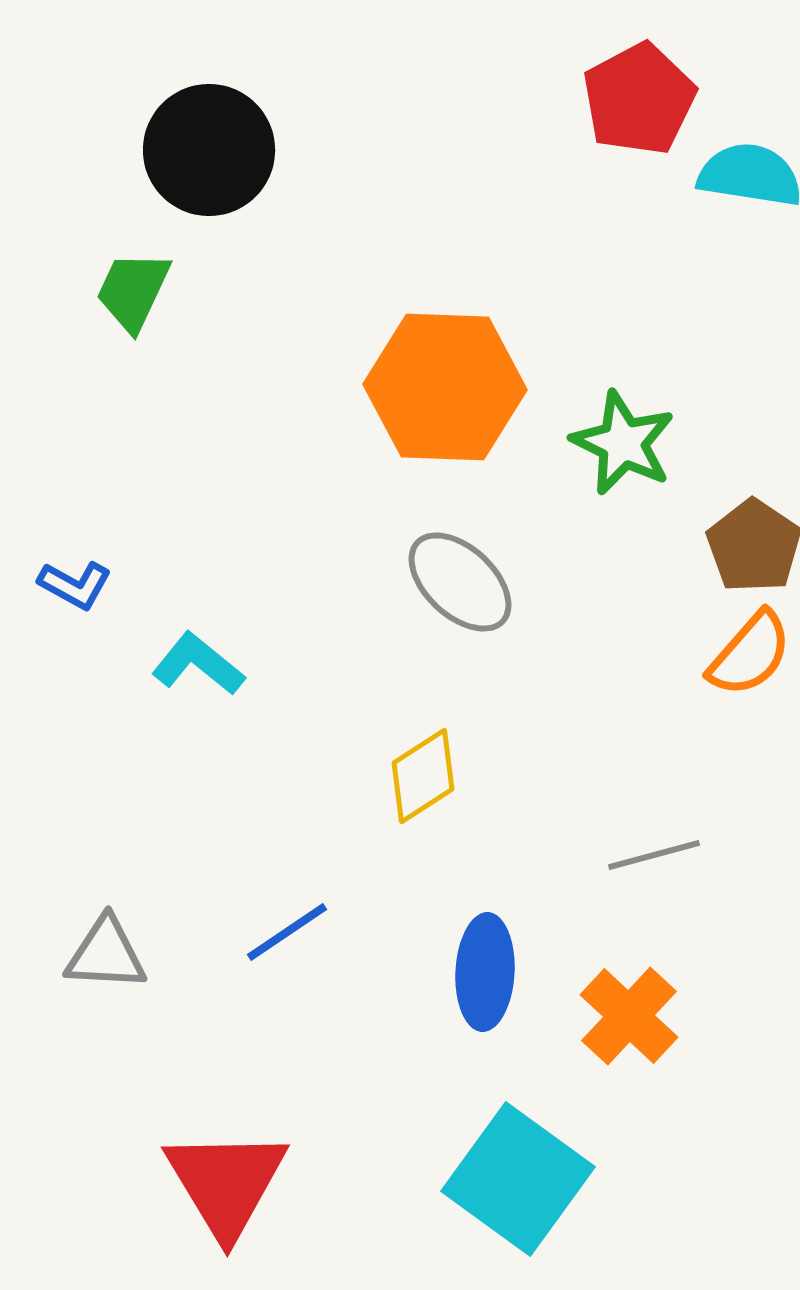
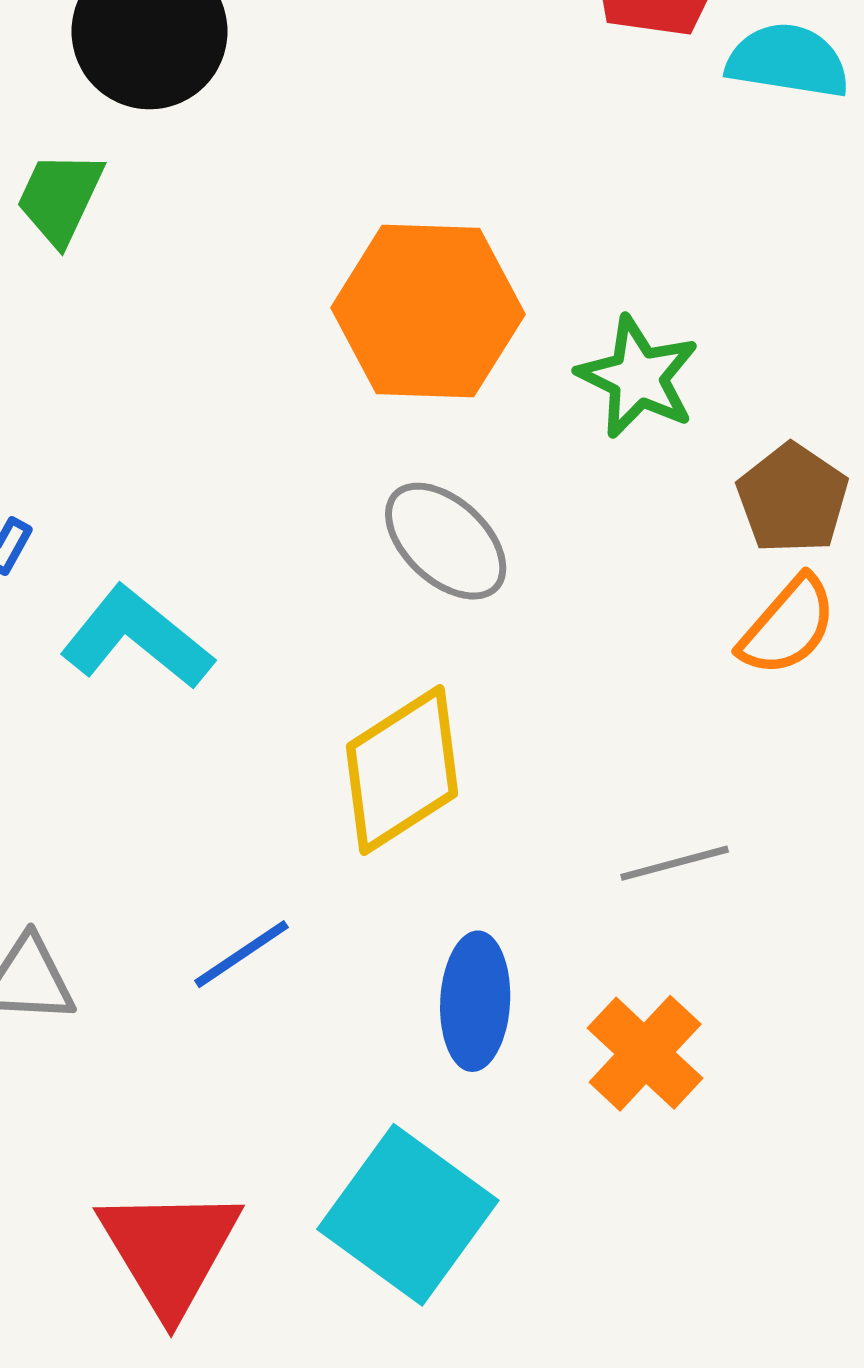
cyan L-shape: (198, 664) -> (137, 638), size x1.4
yellow diamond: (423, 776) -> (402, 770), size x1.5
cyan square: (518, 1179) -> (408, 1215), moved

